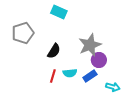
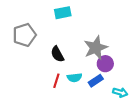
cyan rectangle: (59, 12) -> (63, 13), turned -35
black semicircle: (54, 51) -> (57, 54), turned 119

